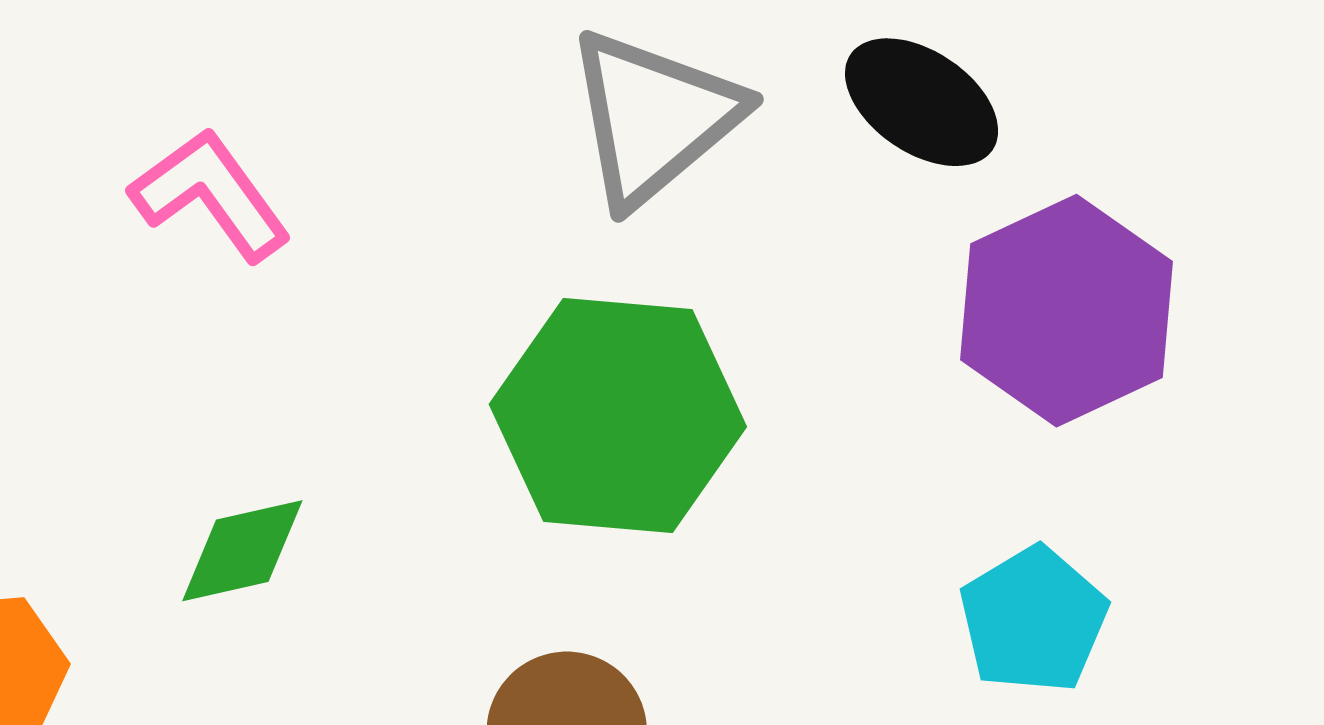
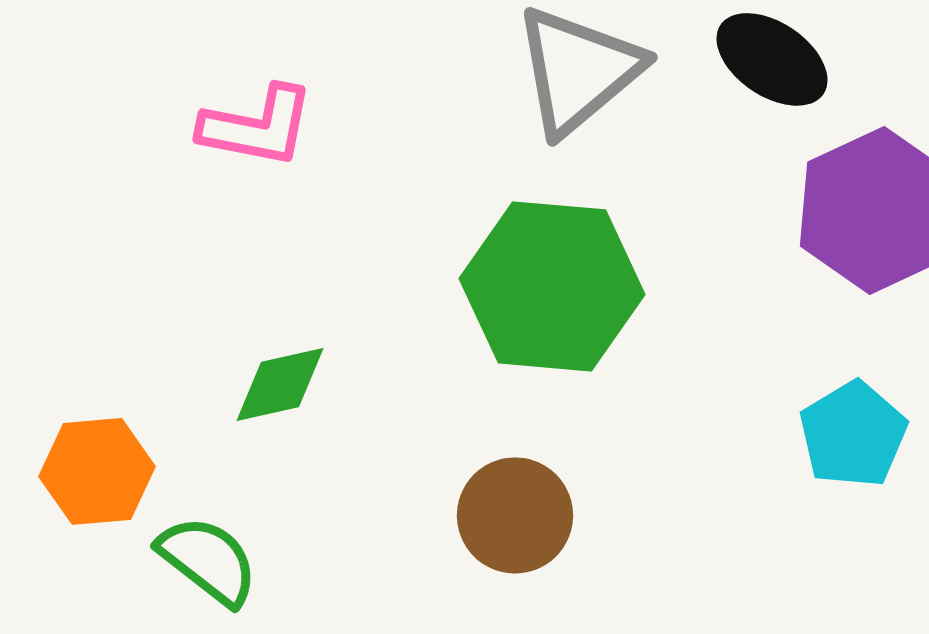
pink L-shape: (211, 195) -> (257, 126), turned 137

